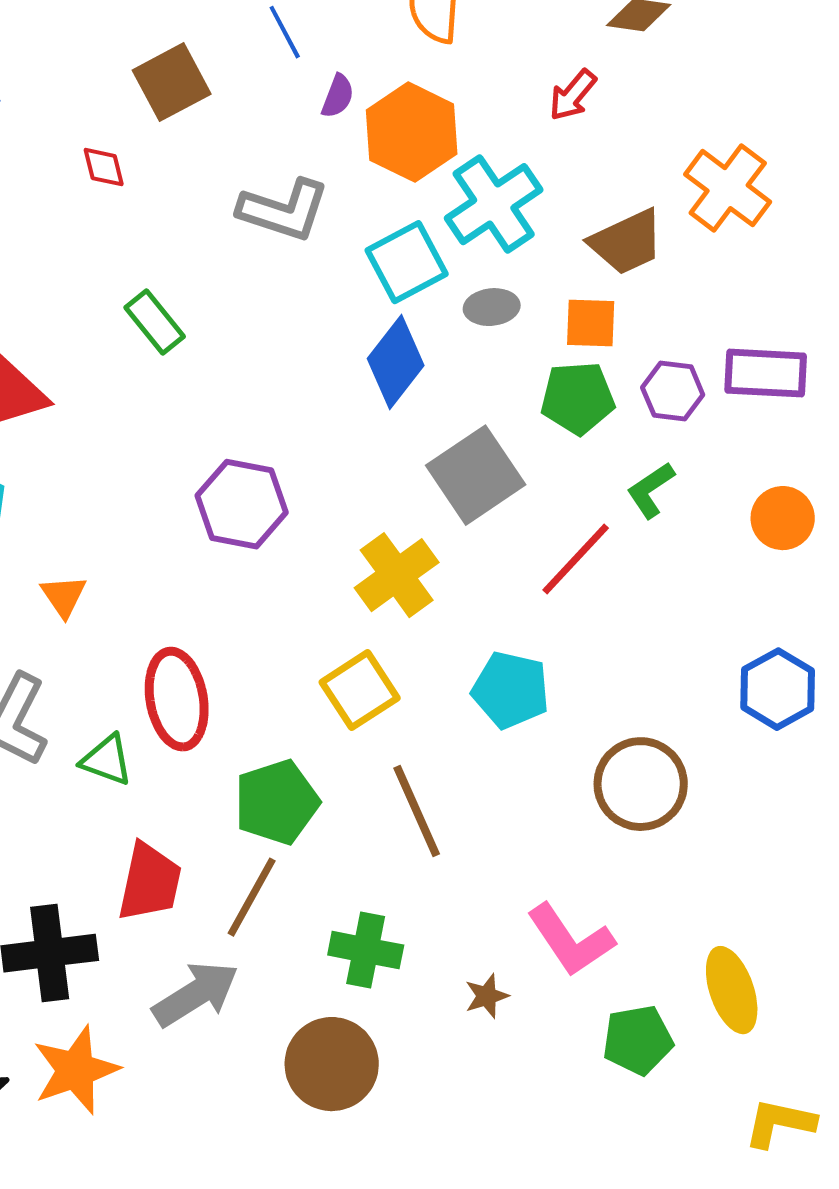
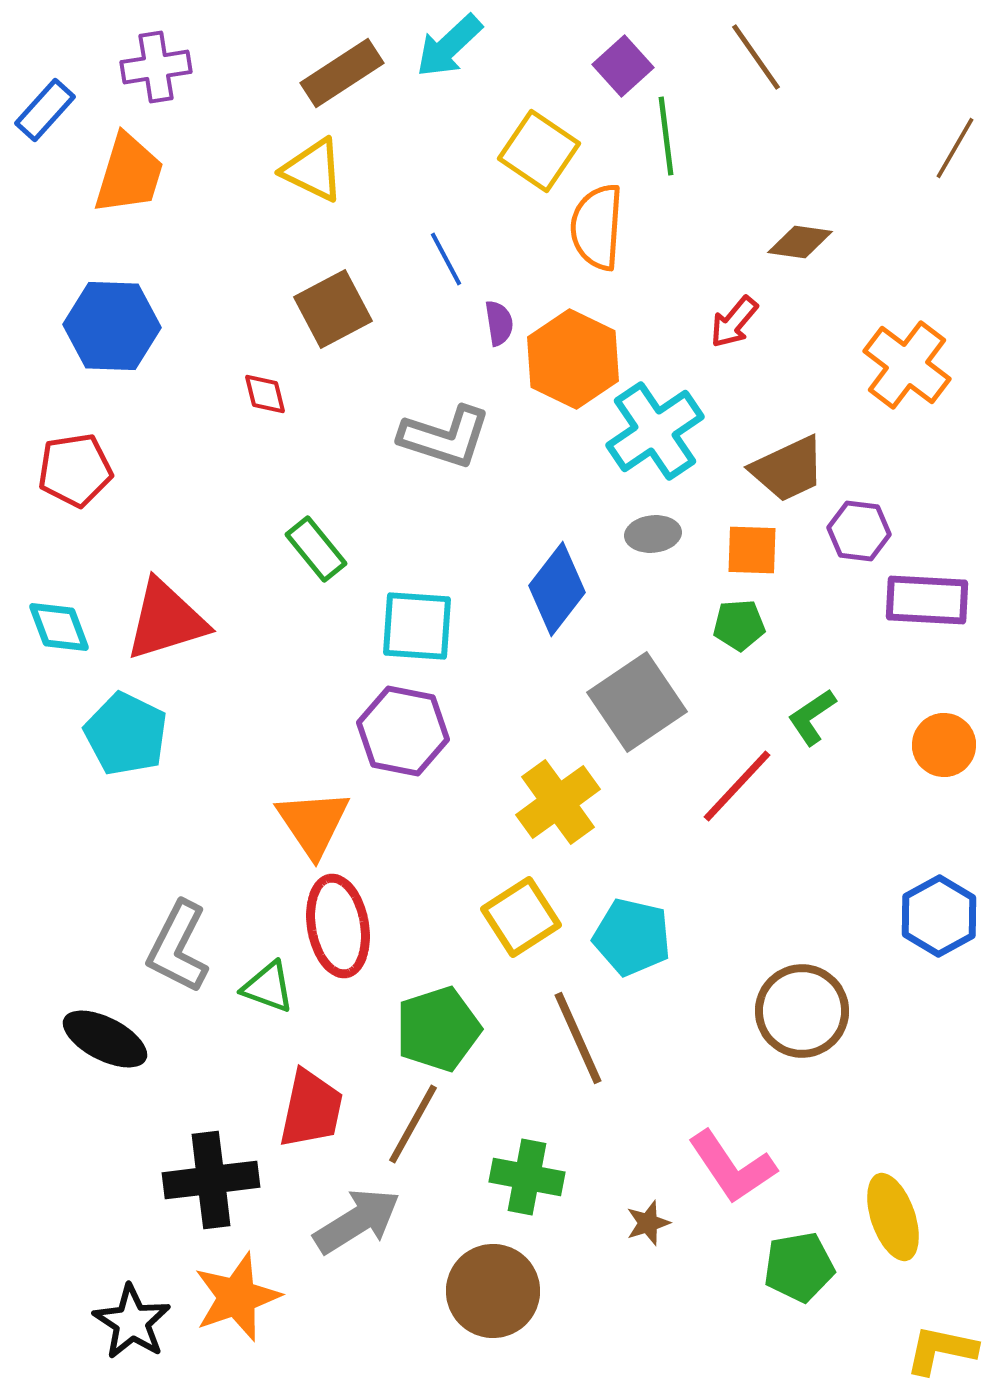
purple semicircle: (338, 96) -> (499, 323), turned -30
orange cross: (728, 188) -> (907, 365), moved
cyan square: (407, 262) -> (417, 626), moved, turned 32
purple hexagon: (673, 391) -> (859, 531), moved
green pentagon: (578, 398) -> (739, 625), size x0.7
orange triangle: (64, 596) -> (313, 823), moved, size x1.6
cyan pentagon: (511, 690) -> (632, 937), moved

